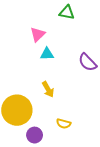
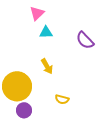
purple circle: (35, 135) -> (24, 110), moved

